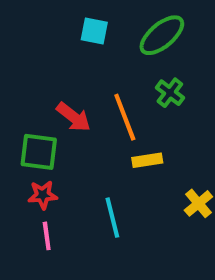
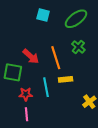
red star: (43, 195) -> (26, 94), moved
cyan line: (112, 218) -> (46, 87), moved
pink line: (47, 236) -> (27, 114), moved

